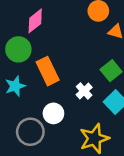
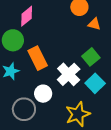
white cross: (84, 91) -> (69, 74), size x1.6

